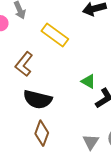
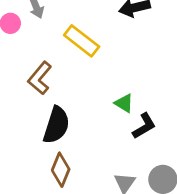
black semicircle: (38, 99) -> (56, 125), turned -88

